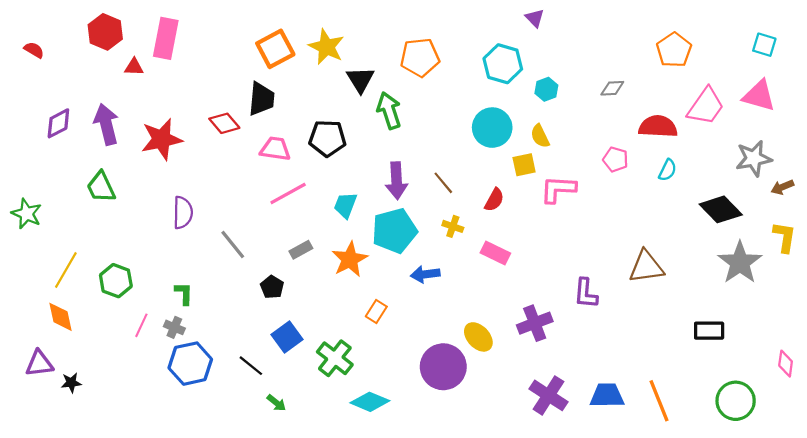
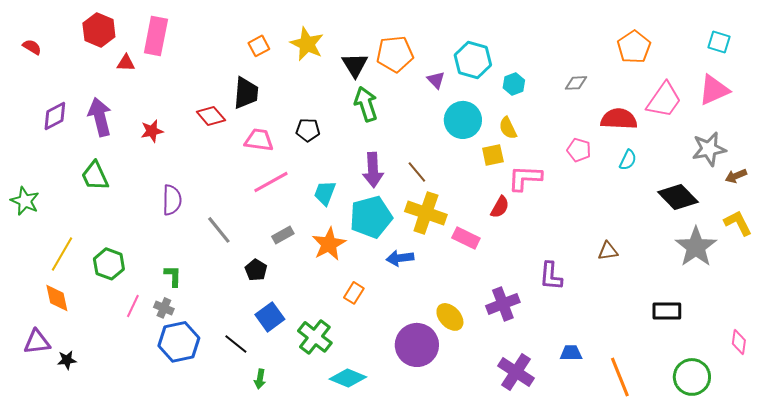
purple triangle: (535, 18) -> (436, 80), moved
orange square: (275, 49) -> (259, 46), size x0.6
black triangle: (360, 80) -> (355, 65), moved
pink triangle: (759, 96) -> (714, 90), turned -40
black pentagon: (327, 138) -> (308, 130), size x0.7
red star: (162, 139) -> (152, 131), size x0.6
red semicircle: (494, 200) -> (500, 207), moved
yellow cross: (453, 226) -> (426, 213), size x2.0
yellow L-shape: (784, 237) -> (738, 223), turned -36
brown triangle: (646, 267) -> (608, 251), size x0.6
blue trapezoid: (607, 395) -> (571, 353), moved, size x0.7
green arrow: (276, 403) -> (260, 379), turned 60

